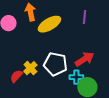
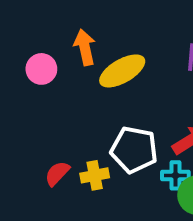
yellow cross: (30, 68) -> (95, 175), moved, turned 32

